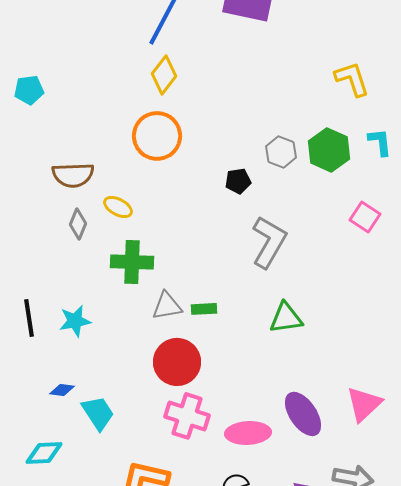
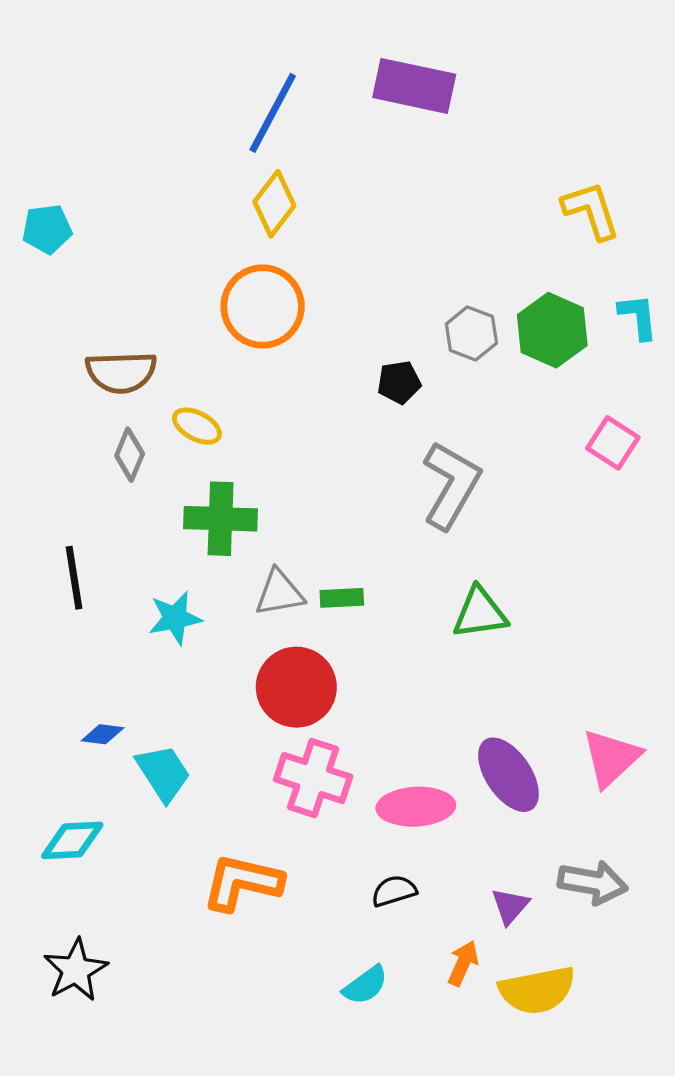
black line: (29, 318) -> (74, 578), moved
cyan star: (75, 321) -> (175, 618), moved

